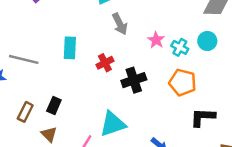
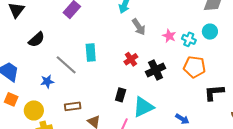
cyan rectangle: (70, 48) -> (91, 52), moved
gray line: (24, 59) -> (66, 65), turned 35
black rectangle: (54, 106) -> (121, 95), moved
brown rectangle: (25, 112) -> (73, 106), turned 63

